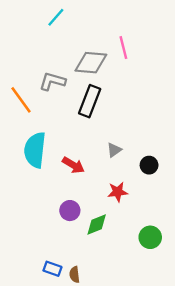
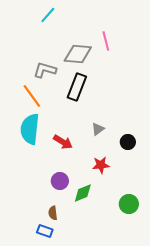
orange line: (21, 100) -> (32, 96), moved
brown semicircle: (75, 275) -> (53, 213), moved

